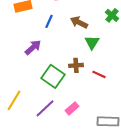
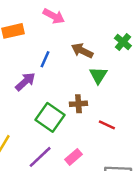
blue line: (49, 21) -> (45, 59), moved
red line: (99, 74) -> (107, 125), moved

